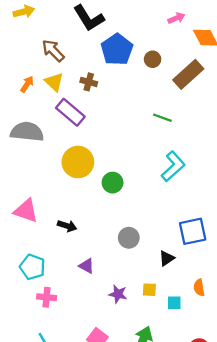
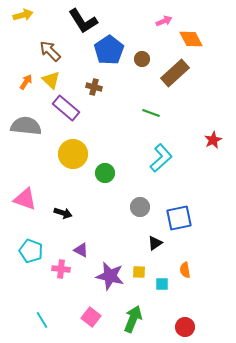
brown cross: (89, 82) -> (94, 87), moved
gray circle: (129, 238) -> (140, 207), moved
purple star: (118, 294) -> (110, 276), size x1.6
pink cross: (47, 297) -> (61, 269), moved

